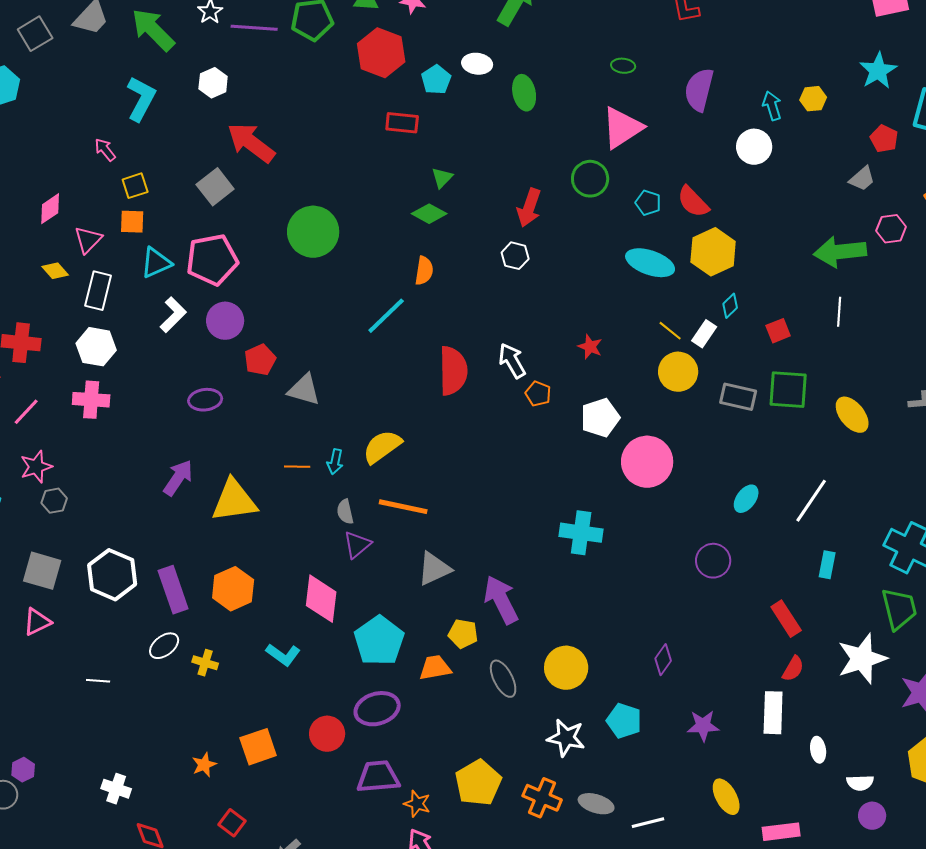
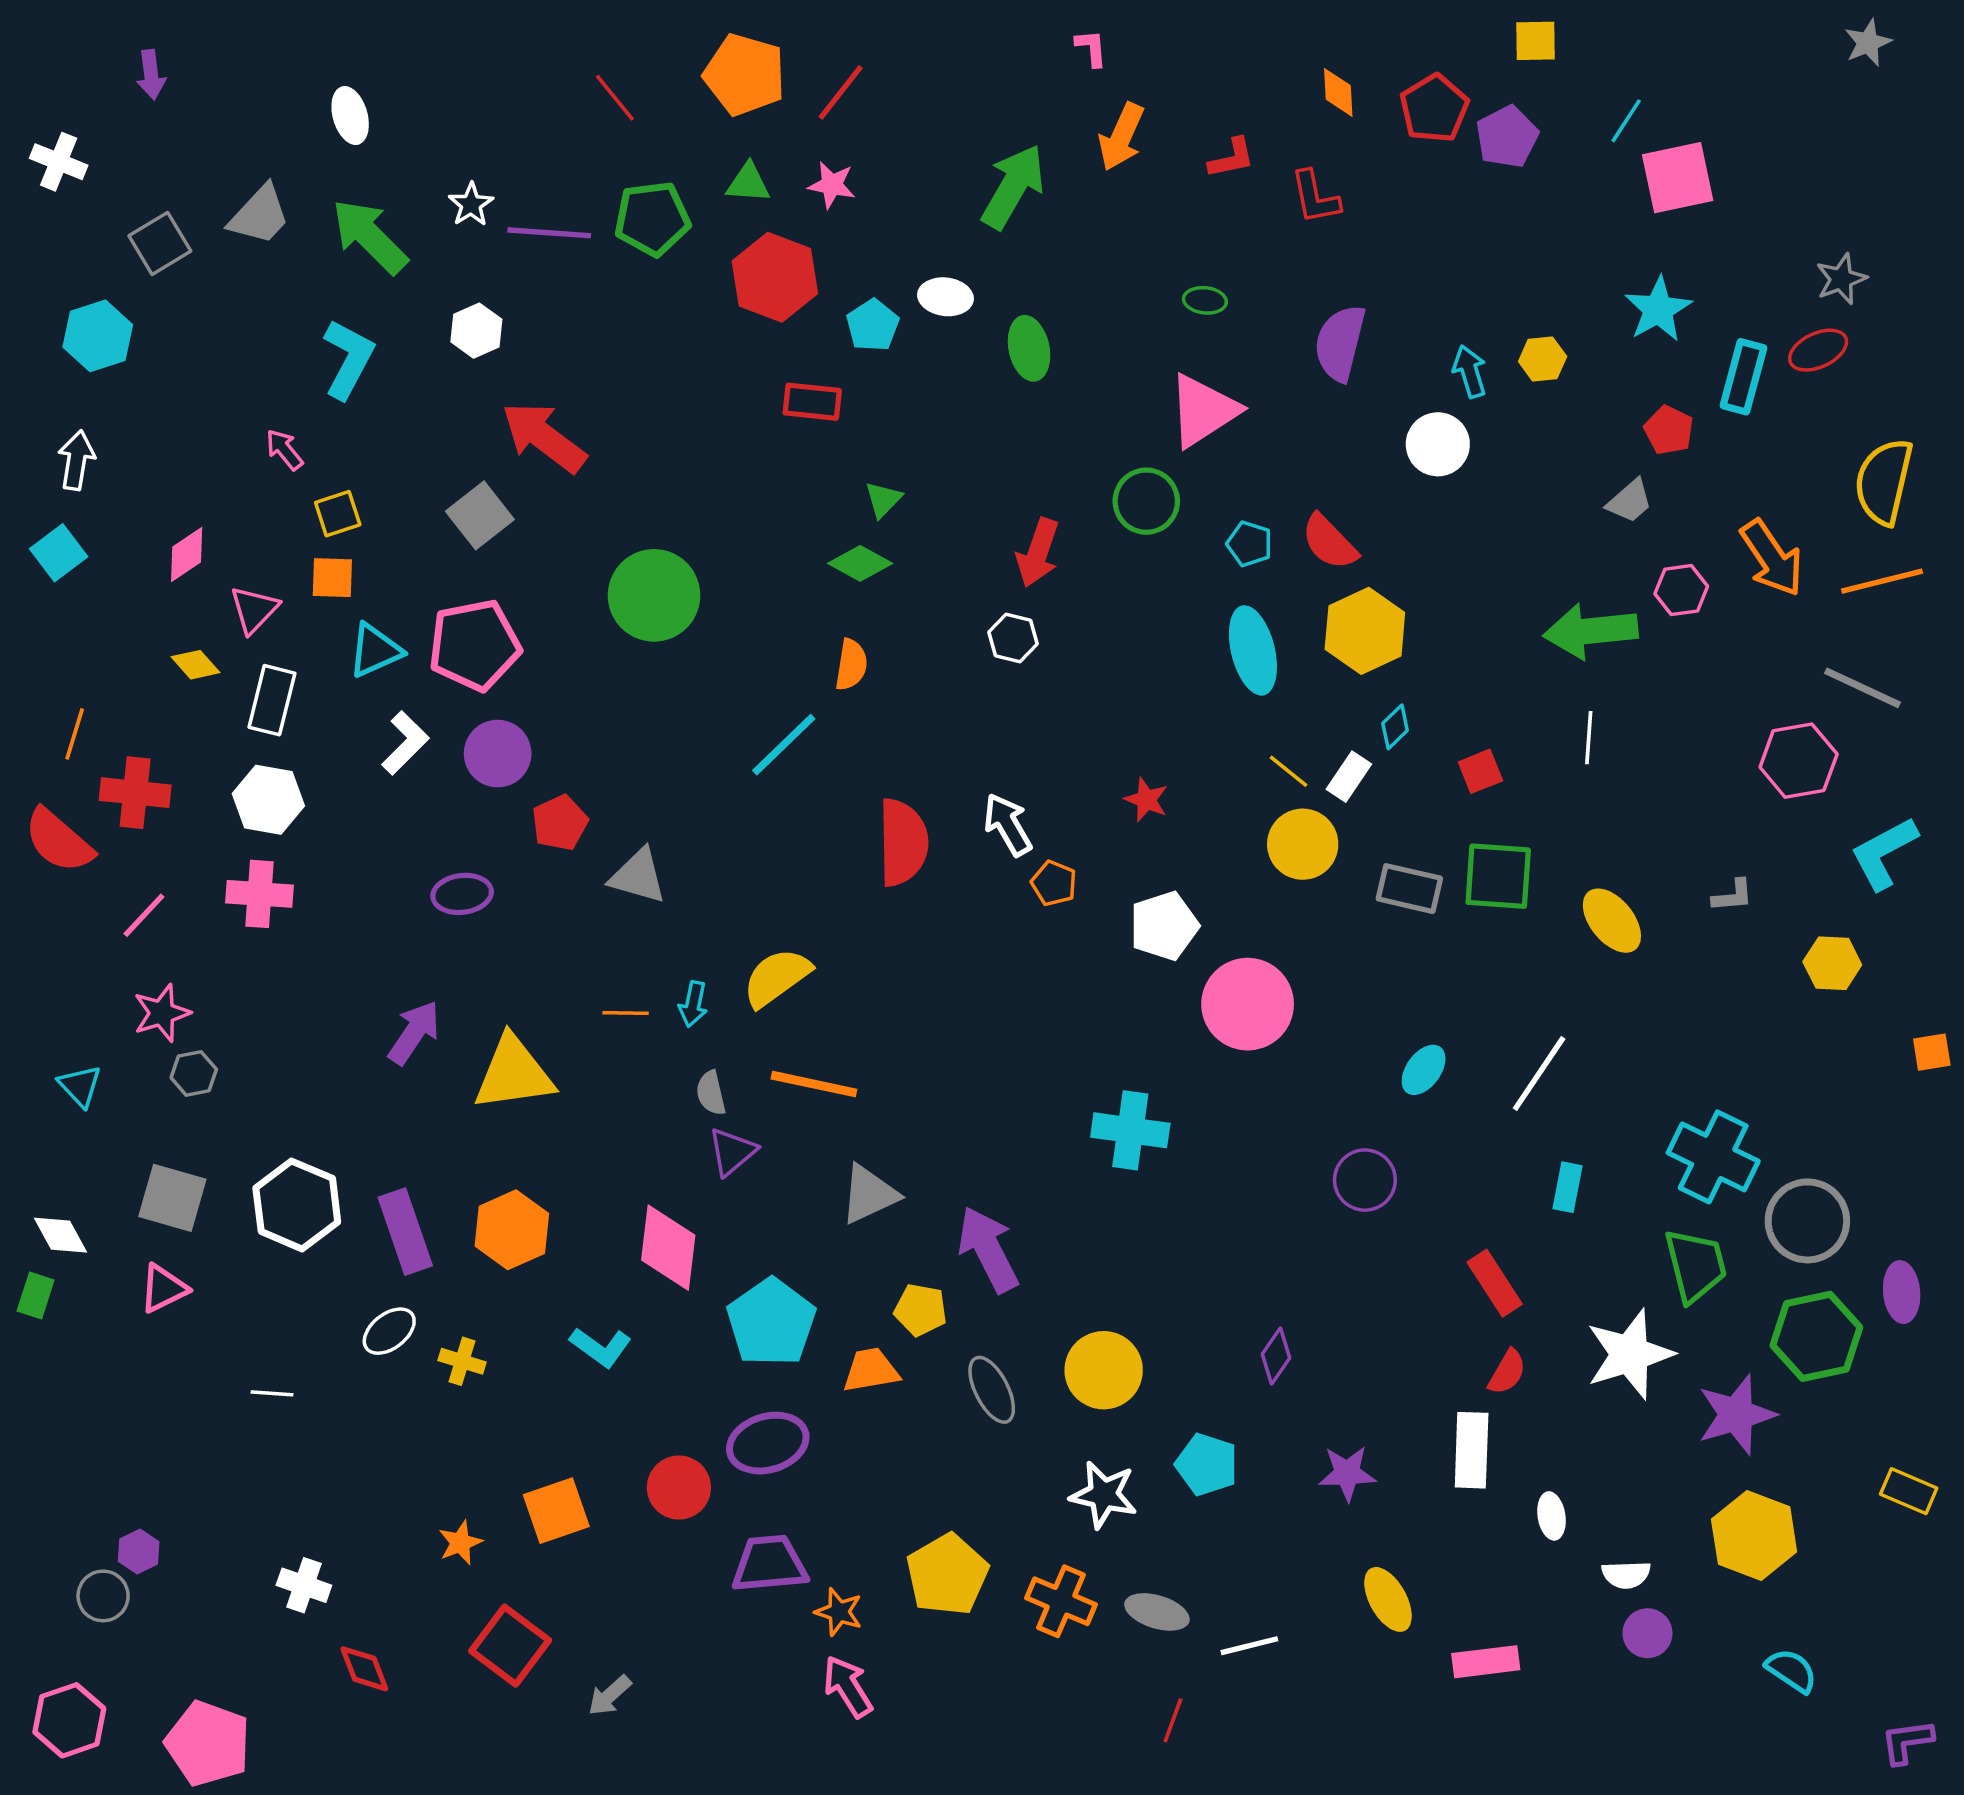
cyan ellipse: (650, 263) -> (1253, 650), turned 57
red square: (232, 823) -> (510, 1646), size x1.6

